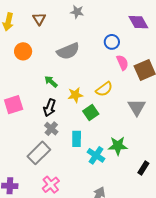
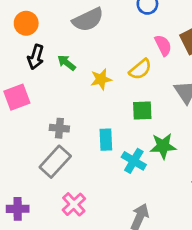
pink semicircle: (122, 63) -> (163, 45), moved
black arrow: (50, 108) -> (36, 57), moved
green square: (91, 113) -> (142, 110), moved, turned 35
gray cross: (51, 129) -> (59, 128), moved, turned -32

